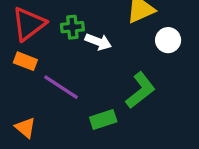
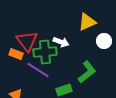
red triangle: (29, 24) -> (27, 41), moved, turned -30
green cross: (72, 27) -> (45, 52), moved, size x1.6

